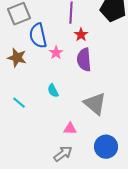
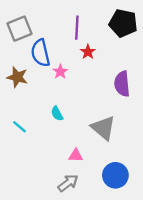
purple semicircle: (84, 60) -> (122, 84), moved

